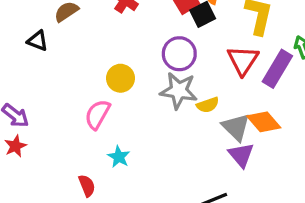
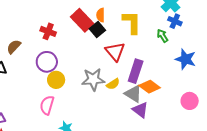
purple circle: (179, 54) -> (47, 62), moved
red triangle: (243, 60) -> (115, 52), moved
purple rectangle: (277, 69) -> (136, 71), moved

